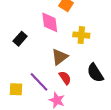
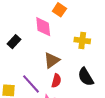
yellow cross: (81, 35) -> (82, 40), moved
red semicircle: (65, 78) -> (56, 81), turned 48

